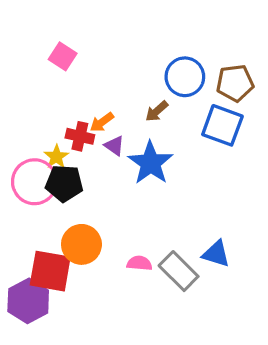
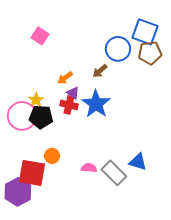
blue square: (222, 125) -> (145, 32), moved
red cross: (80, 136) -> (69, 105), moved
orange circle: (81, 244) -> (52, 156), size x0.6

